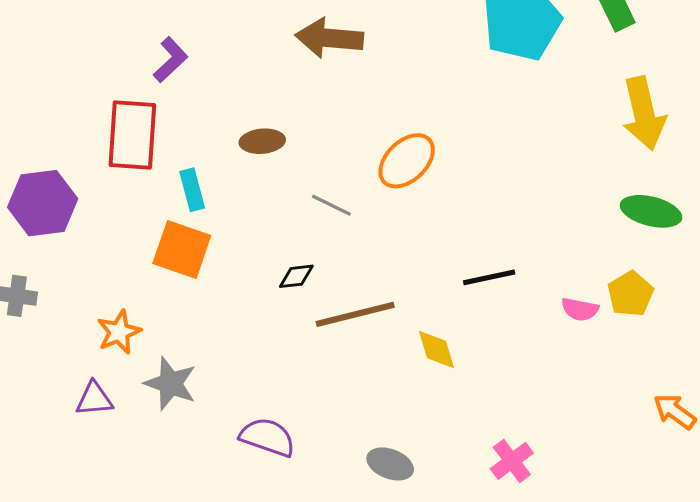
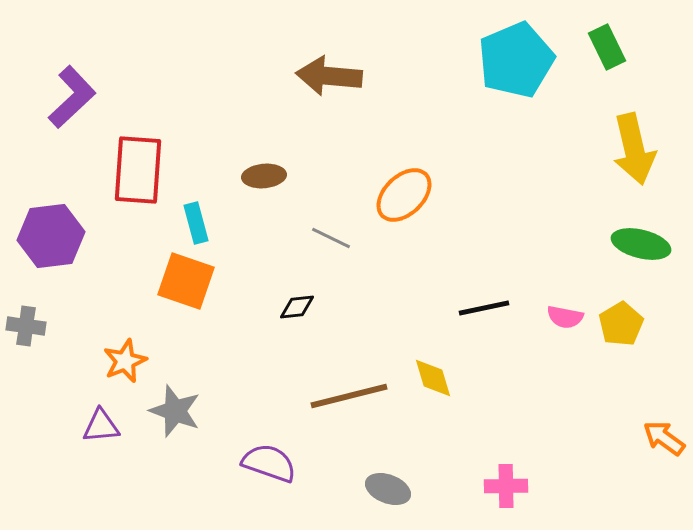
purple L-shape: (170, 60) -> (72, 97), moved, size x1.4
pink semicircle: (580, 309) -> (565, 317), moved
brown line: (355, 314) -> (349, 396), moved
pink cross: (512, 461) -> (506, 486), turned 36

